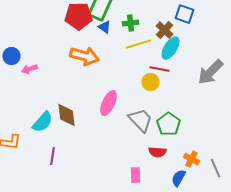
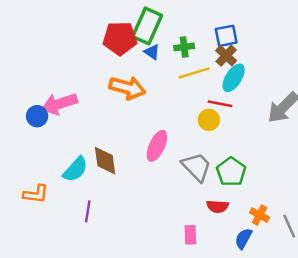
blue square: (184, 14) -> (226, 36), moved, turned -30
blue circle: (11, 56) -> (37, 116), moved
pink arrow: (29, 69) -> (59, 104), size x1.8

